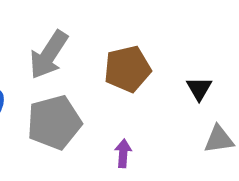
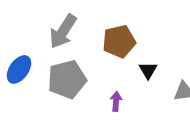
black triangle: (199, 89) -> (148, 70), moved

